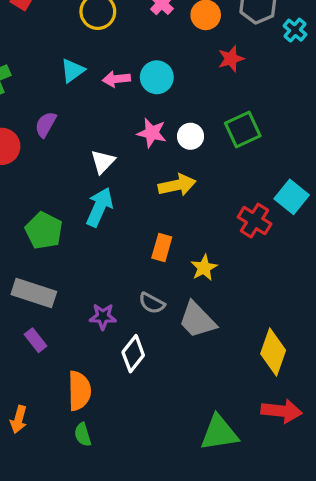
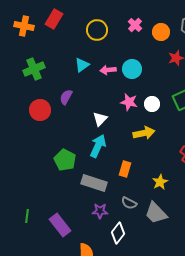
orange rectangle: (162, 247) -> (125, 169), moved
gray rectangle: (34, 293) -> (94, 183), moved
purple rectangle: (35, 340) -> (60, 225), size x1.6

